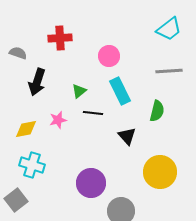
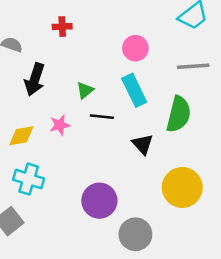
red cross: (60, 38) -> (62, 27), size x0.7
pink circle: (109, 56) -> (135, 48), moved
green semicircle: (157, 111) -> (179, 114), size x1.4

